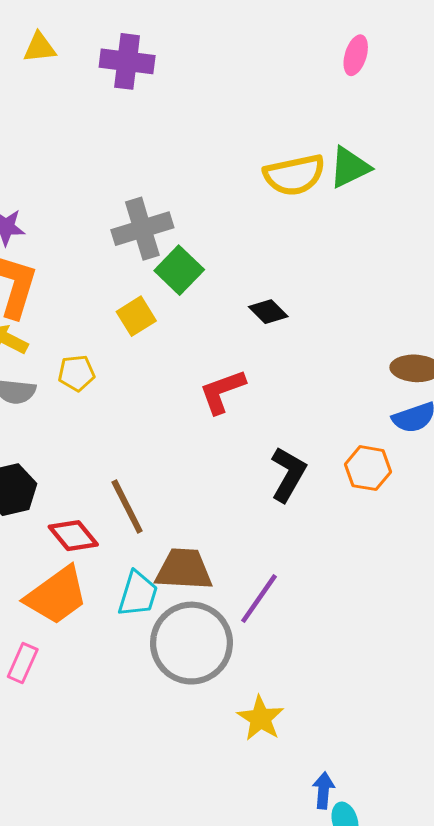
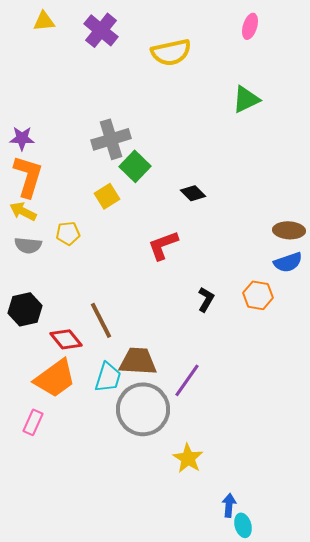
purple cross: (127, 61) -> (101, 30), turned 32
yellow semicircle: (294, 175) -> (171, 52), moved
black L-shape: (288, 474) -> (206, 299), size x0.7

